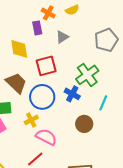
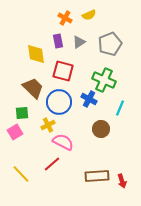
purple rectangle: (37, 28) -> (58, 41), moved
gray pentagon: (106, 40) -> (110, 44), moved
red square: (46, 66) -> (63, 71), turned 30
green cross: (87, 75) -> (104, 80), turned -30

